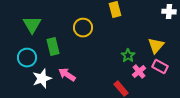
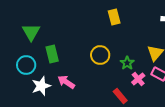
yellow circle: (83, 28) -> (100, 55), moved

